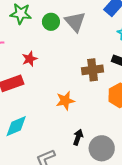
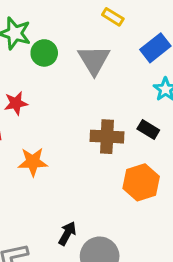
green circle: (51, 22) -> (44, 53), moved
orange star: (65, 101) -> (33, 162), moved

